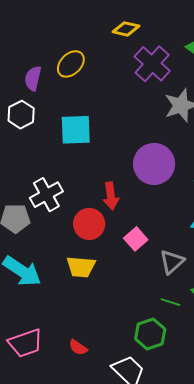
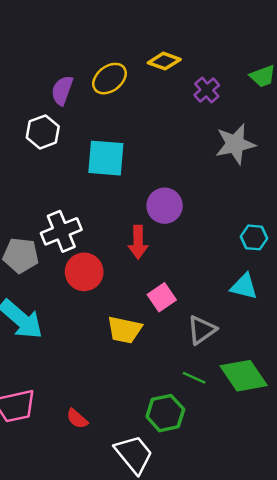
yellow diamond: (126, 29) -> (164, 61), moved
purple cross: (152, 64) -> (207, 90), size x0.6
purple circle: (154, 164) -> (165, 206), moved, size x0.7
red circle: (89, 224) -> (84, 272), moved
yellow trapezoid: (81, 267) -> (125, 330), moved

